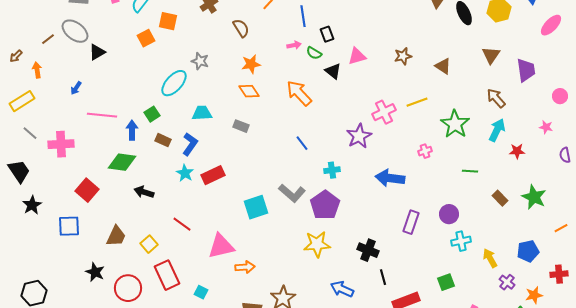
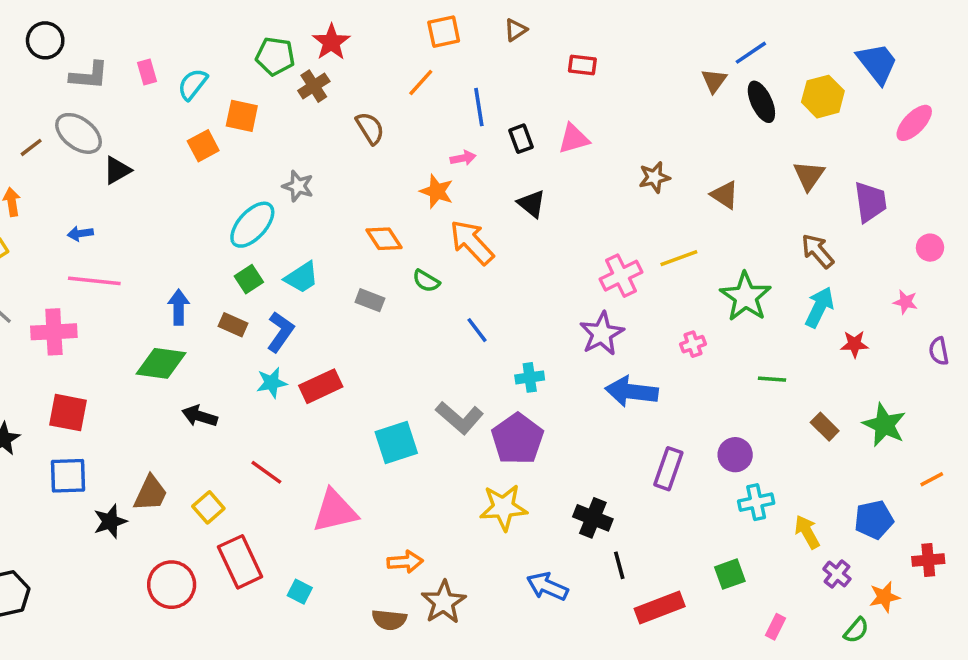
green semicircle: (314, 53) -> (426, 281), moved
pink triangle: (357, 56) -> (574, 139), moved
orange star: (251, 64) -> (437, 191), moved, turned 30
blue arrow: (76, 88) -> (80, 233), turned 48
cyan trapezoid: (202, 113) -> (301, 277), turned 150
green square: (152, 114) -> (249, 279), moved
pink line: (102, 115) -> (94, 281), moved
purple star: (359, 136) -> (602, 334), moved
cyan star: (185, 173) -> (272, 383), turned 30
red square: (87, 190) -> (68, 413), moved, turned -30
orange arrow: (245, 267) -> (405, 562), moved
black star: (95, 272) -> (110, 521), moved, turned 30

